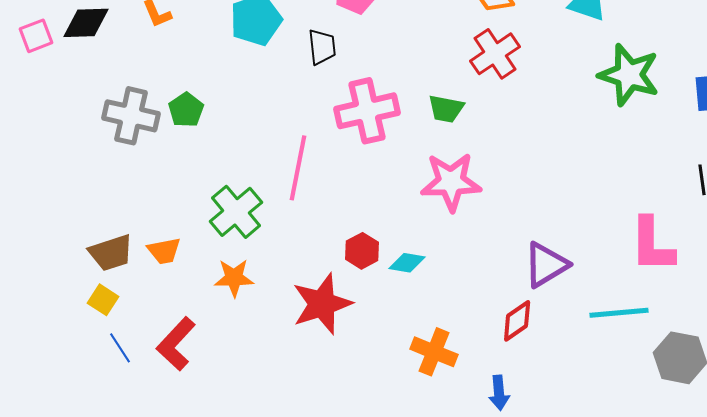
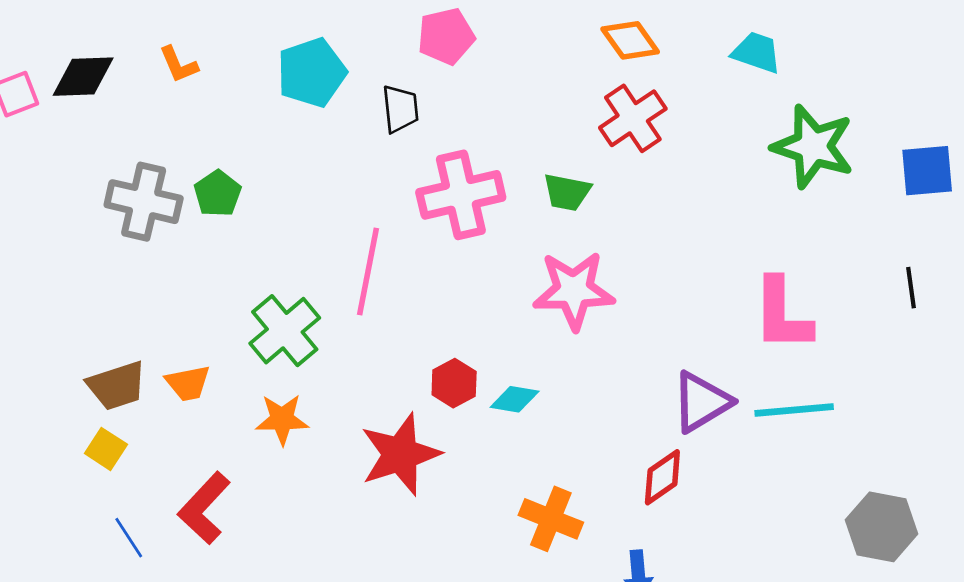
pink L-shape: (652, 245) -> (782, 315), moved
cyan line: (619, 313) -> (794, 410), moved
blue line: (120, 348) -> (129, 538), moved

